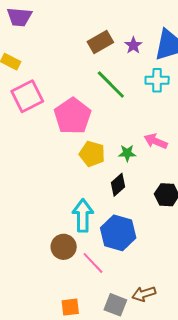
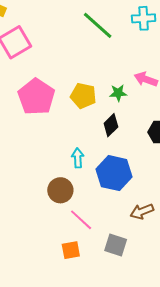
pink pentagon: (73, 116) -> (36, 97), moved
cyan arrow: (83, 216) -> (78, 158), size x0.6
pink line: (93, 263) -> (81, 220), moved
brown arrow: (144, 294) -> (142, 211), moved

